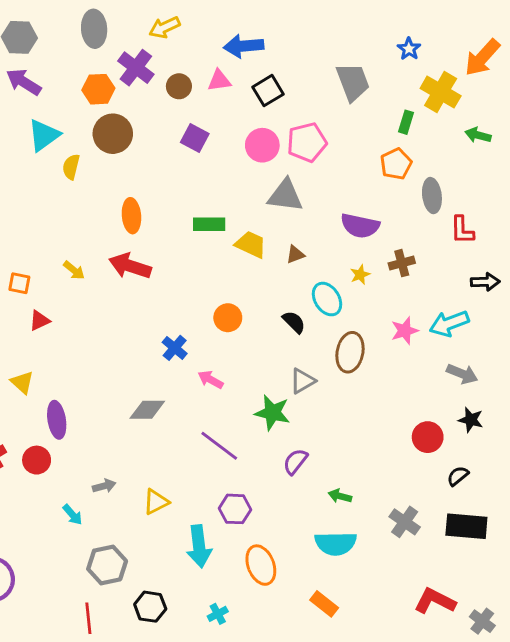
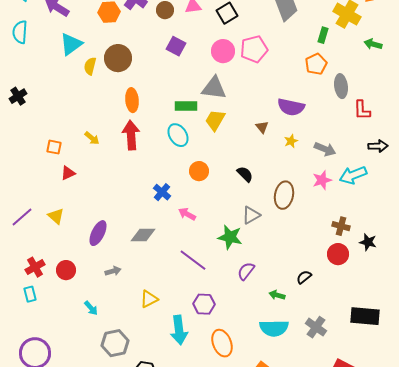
brown circle: (113, 134) -> (118, 58), moved
gray triangle: (285, 196) -> (214, 88), moved
yellow trapezoid: (251, 244) -> (215, 120), turned -85
brown triangle: (295, 254) -> (262, 127), moved, turned -48
brown cross: (402, 263) -> (341, 226), moved, turned 30
red arrow: (130, 266) -> (131, 135), turned 68
cyan ellipse: (327, 299) -> (178, 135), moved
gray arrow: (462, 374) -> (325, 149), moved
purple ellipse: (57, 420) -> (98, 233), moved, turned 35
black semicircle: (458, 476) -> (304, 277), moved
gray arrow: (104, 486) -> (113, 271), moved
gray cross: (405, 522) -> (316, 327), moved

